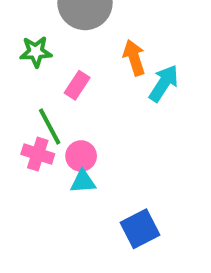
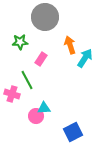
pink cross: (38, 154) -> (12, 94), moved
pink circle: (81, 156) -> (36, 116), moved

